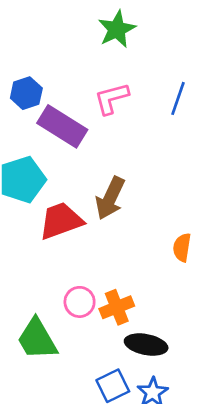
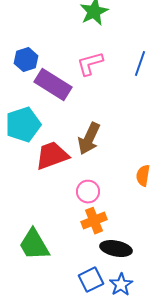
pink circle: (80, 302) -> (88, 192), moved

